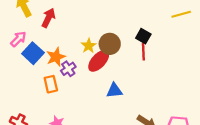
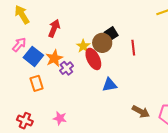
red arrow: (48, 18) -> (54, 28), moved
black square: (143, 36) -> (111, 34), moved, turned 32
red ellipse: (99, 61) -> (93, 59), turned -65
orange rectangle: (51, 84) -> (37, 83), moved

